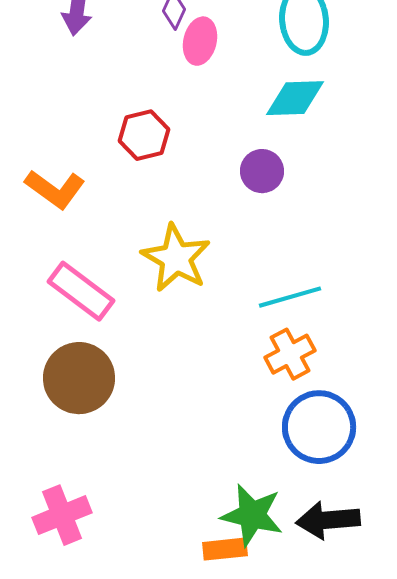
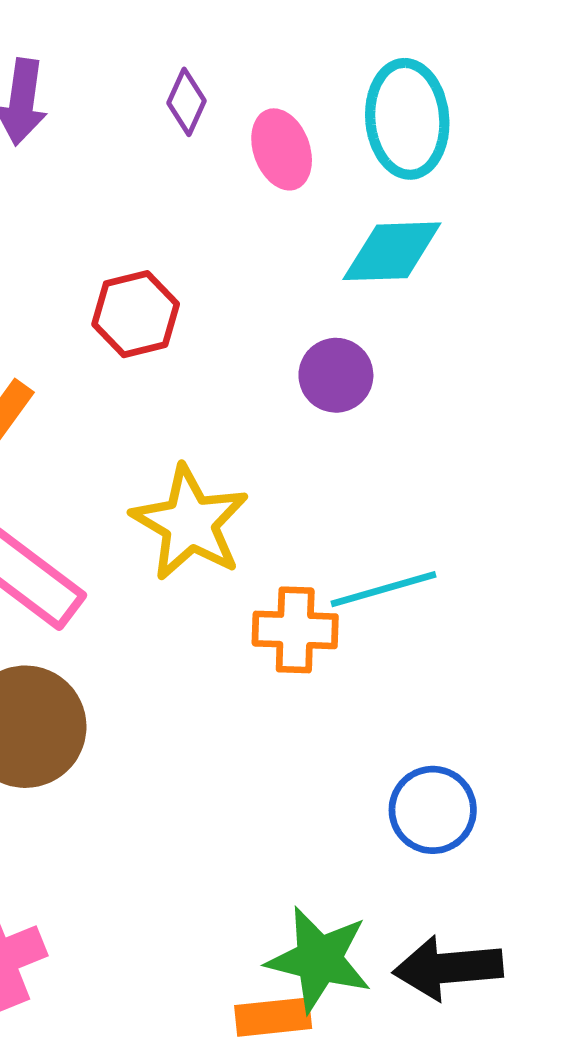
pink ellipse: (200, 41) -> (282, 149), moved, turned -33
orange cross: (290, 354) -> (295, 630), moved, turned 30
blue circle: (319, 427) -> (433, 810), size x0.7

